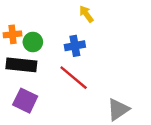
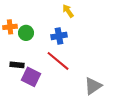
black rectangle: (21, 65) -> (17, 65), moved, size x0.6
purple square: (25, 101) -> (31, 77), moved

